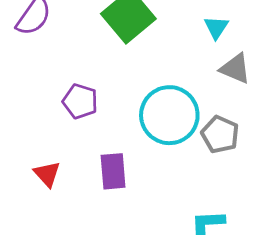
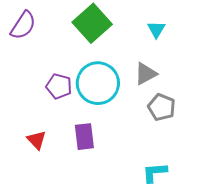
gray triangle: (235, 69) -> (146, 74), moved, turned -50
cyan circle: (169, 115) -> (98, 83), moved

